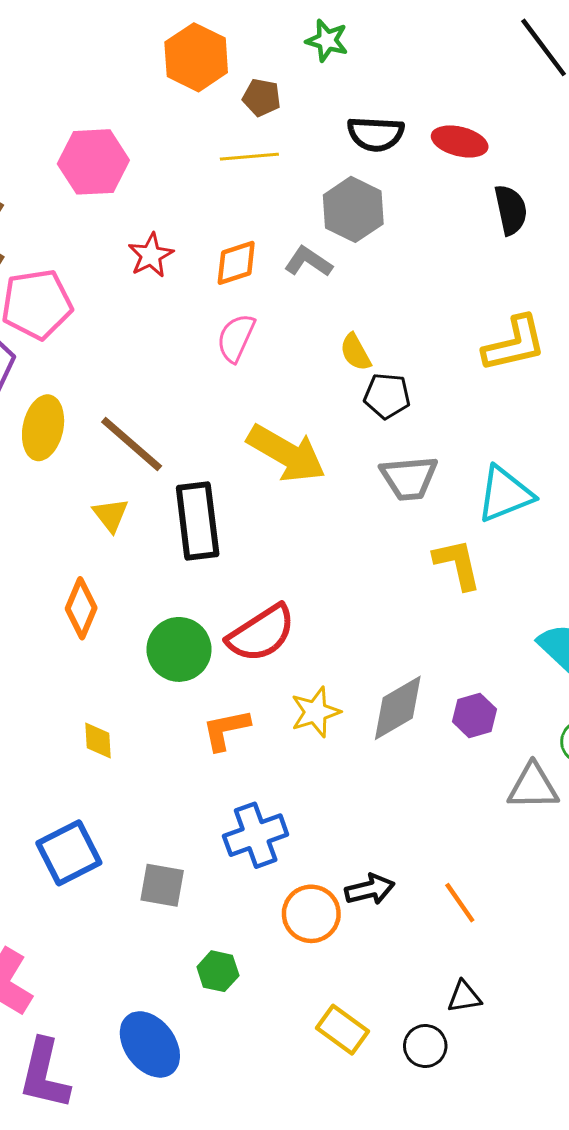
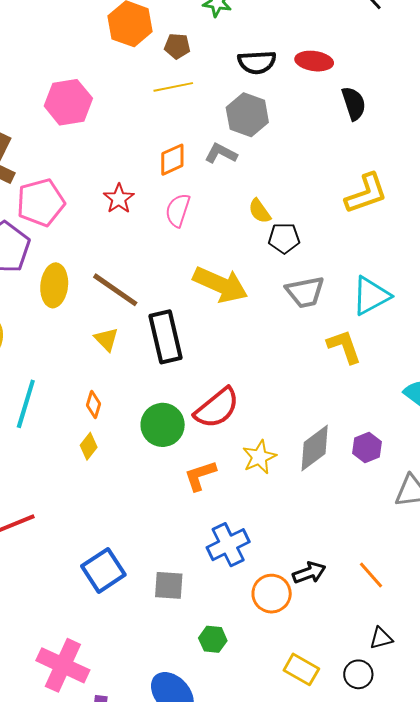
red star: (151, 255) -> (119, 199), moved
orange diamond: (81, 608) -> (93, 404), size x0.7
yellow diamond: (98, 740) -> (89, 446), moved, turned 48

